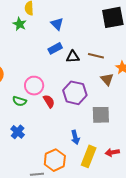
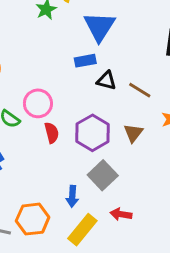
blue triangle: (57, 24) -> (99, 27), size x1.6
brown triangle: (107, 79) -> (133, 133), moved
gray square: (101, 115) -> (103, 175), moved, turned 30
red arrow: (112, 152) -> (121, 214), moved

